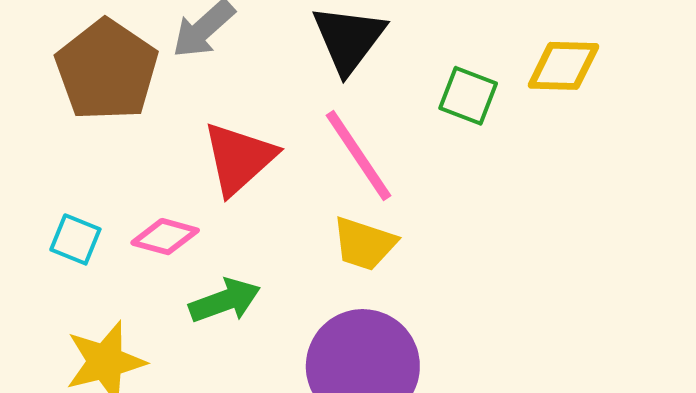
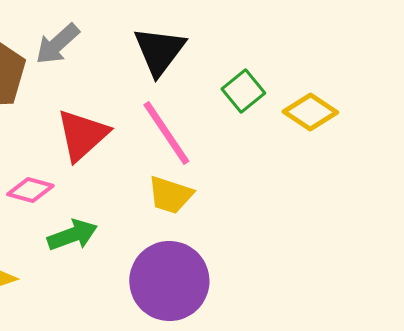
yellow diamond: (563, 66) -> (310, 112), moved, turned 32
green square: (468, 96) -> (243, 91), turned 30

